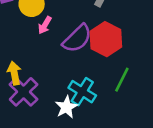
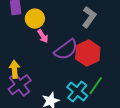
pink arrow: (45, 25) -> (43, 36), turned -72
cyan cross: (82, 92) -> (77, 91), moved

